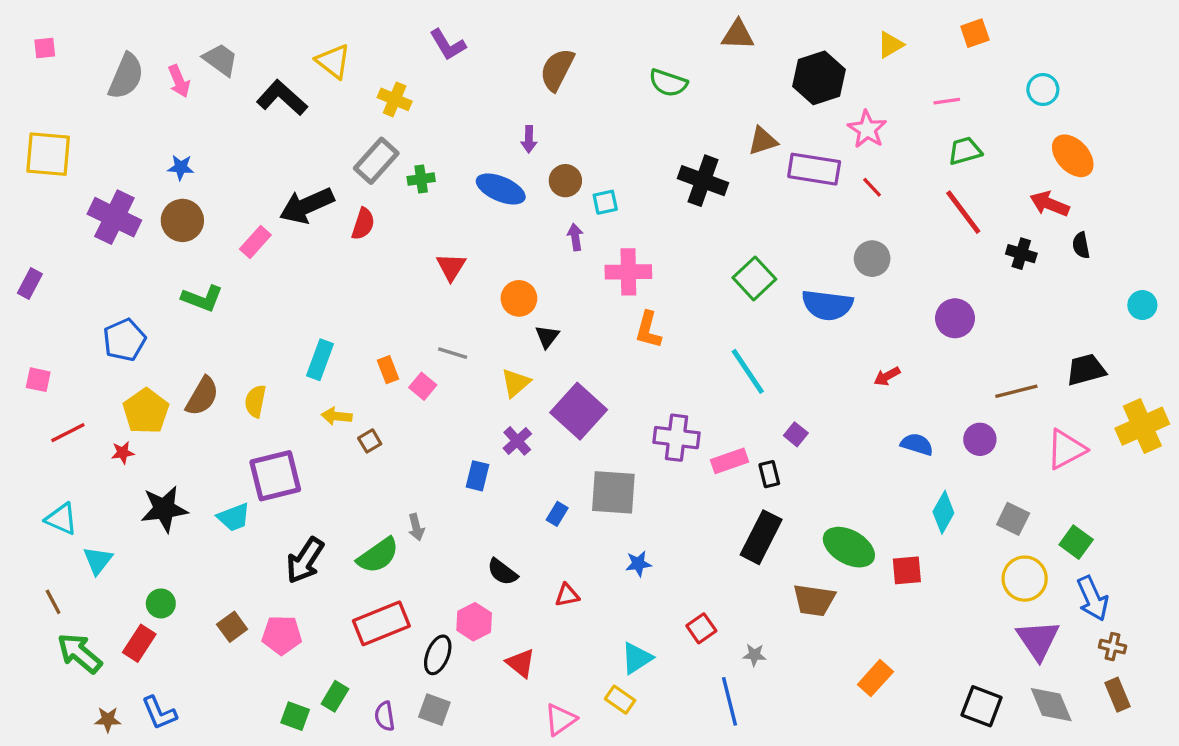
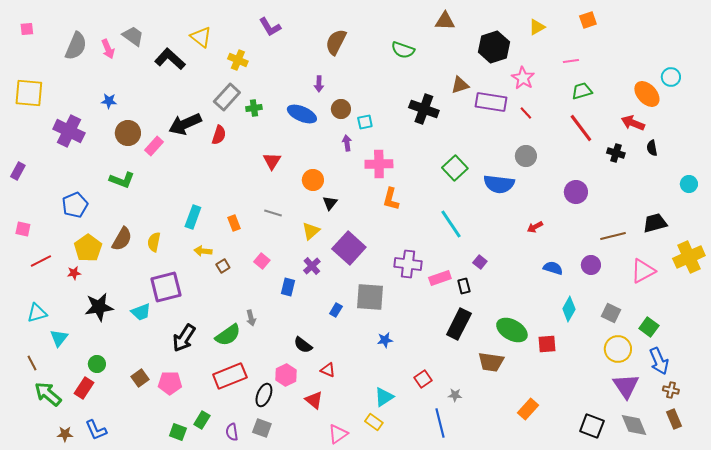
cyan circle: (1043, 89) -> (671, 77), moved
brown circle: (182, 220) -> (128, 133), moved
pink square: (423, 386) -> (262, 261), moved
cyan triangle: (61, 519) -> (37, 313), turned -40
red triangle: (567, 595) -> (328, 370), moved, turned 35

